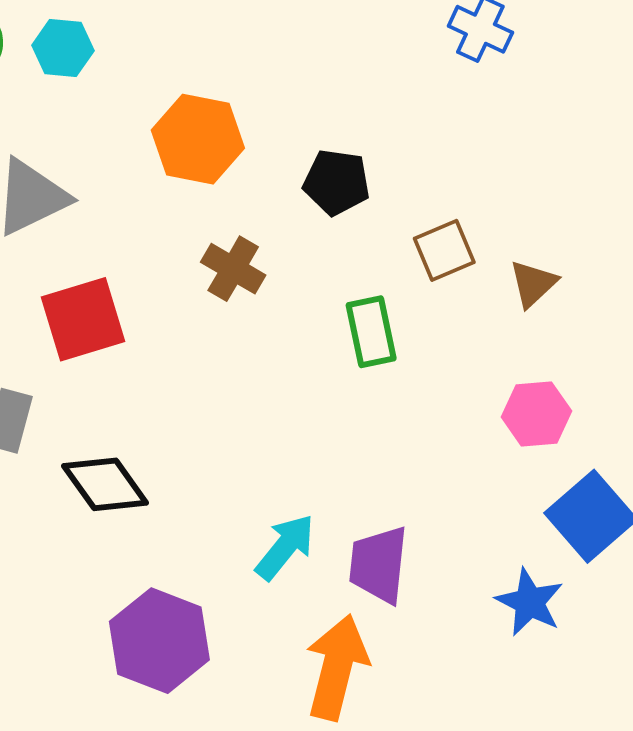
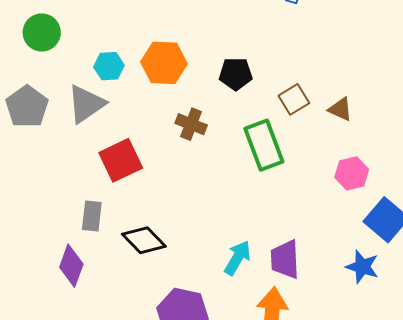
cyan hexagon: (63, 48) -> (109, 66), moved
brown triangle: (533, 284) -> (340, 109), turned -44
green rectangle: (371, 332) -> (264, 145), size x1.4

